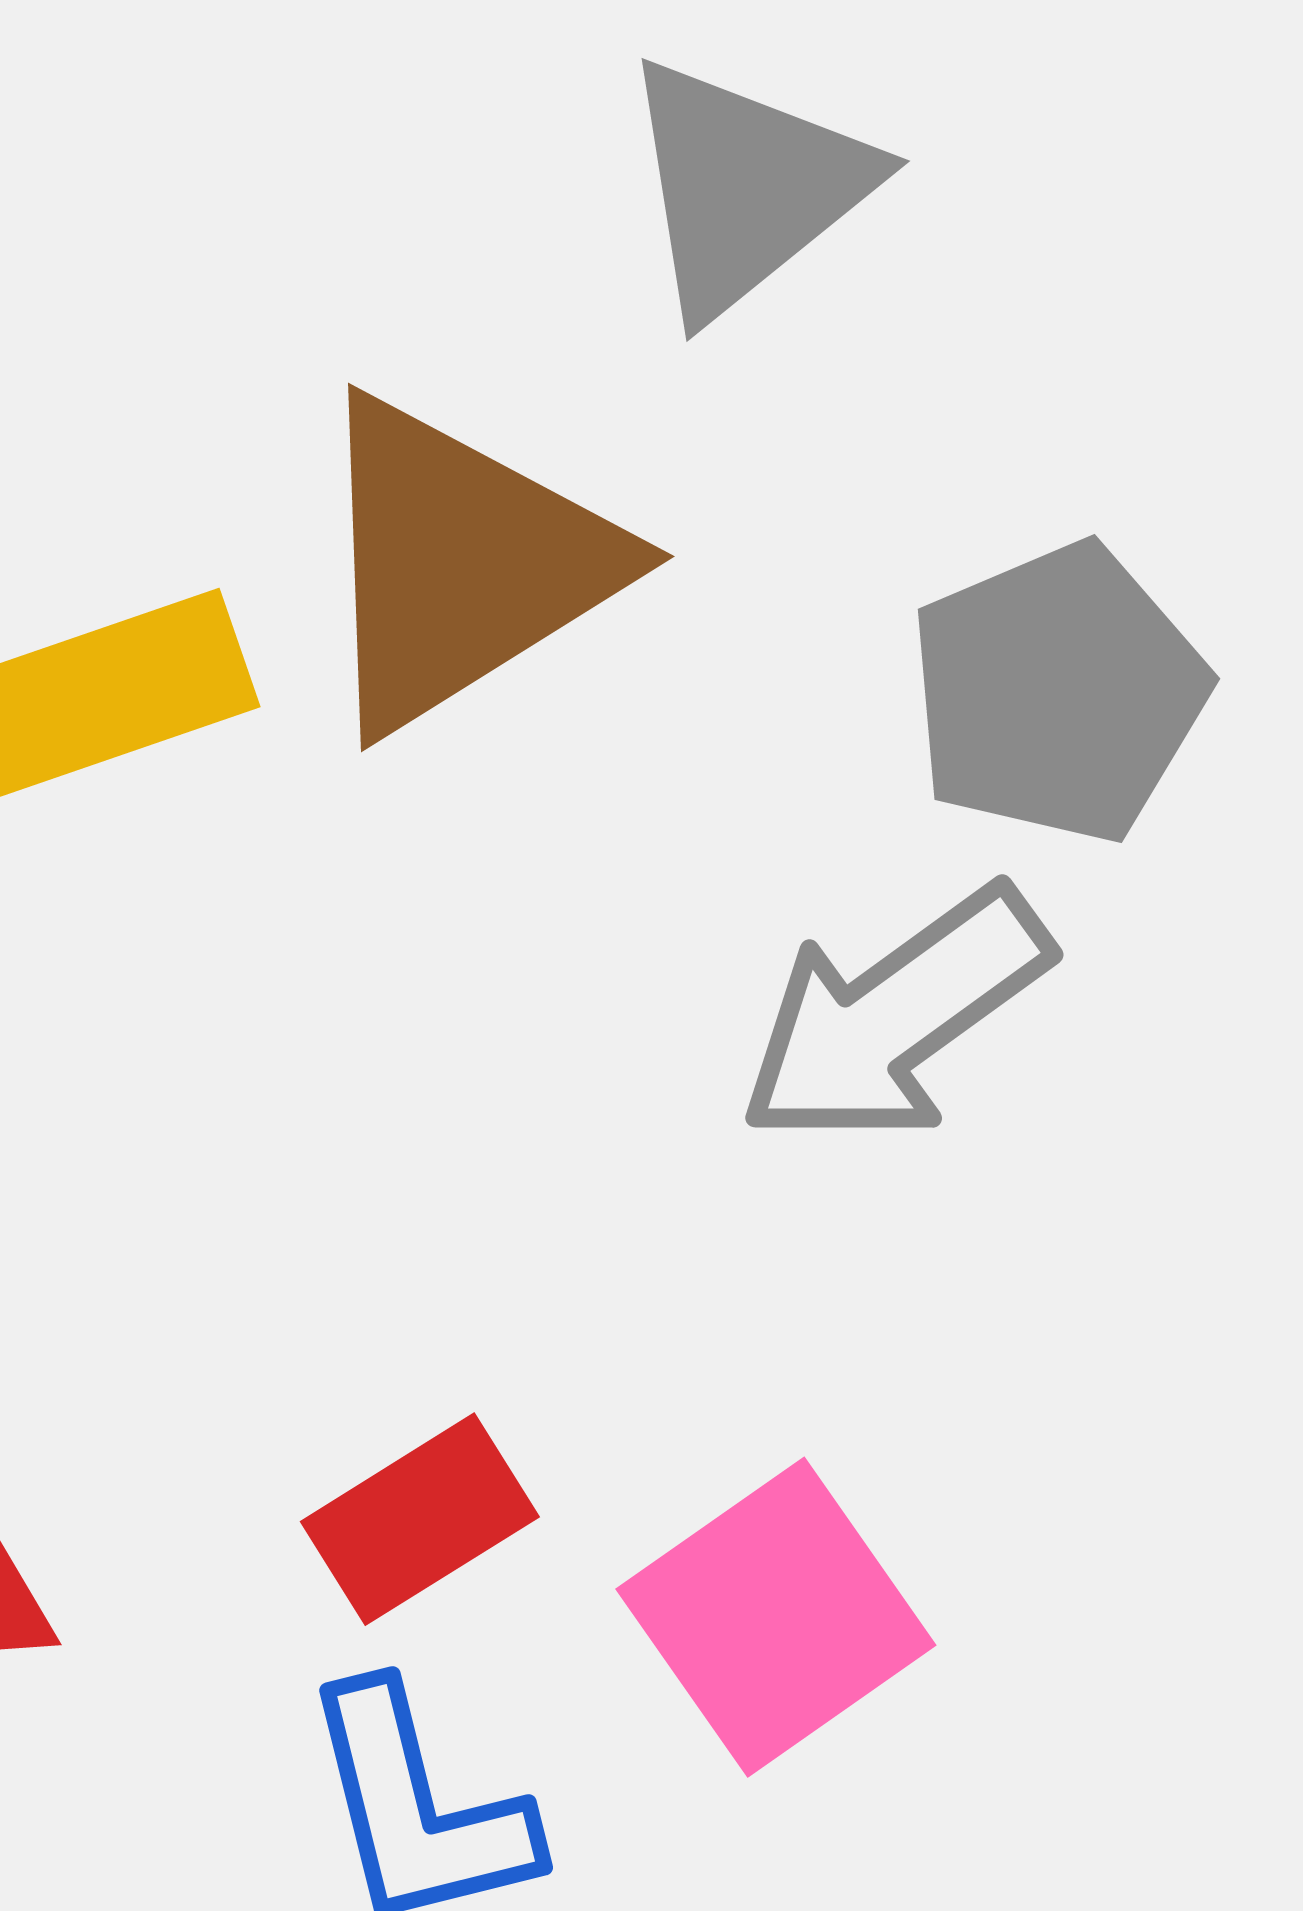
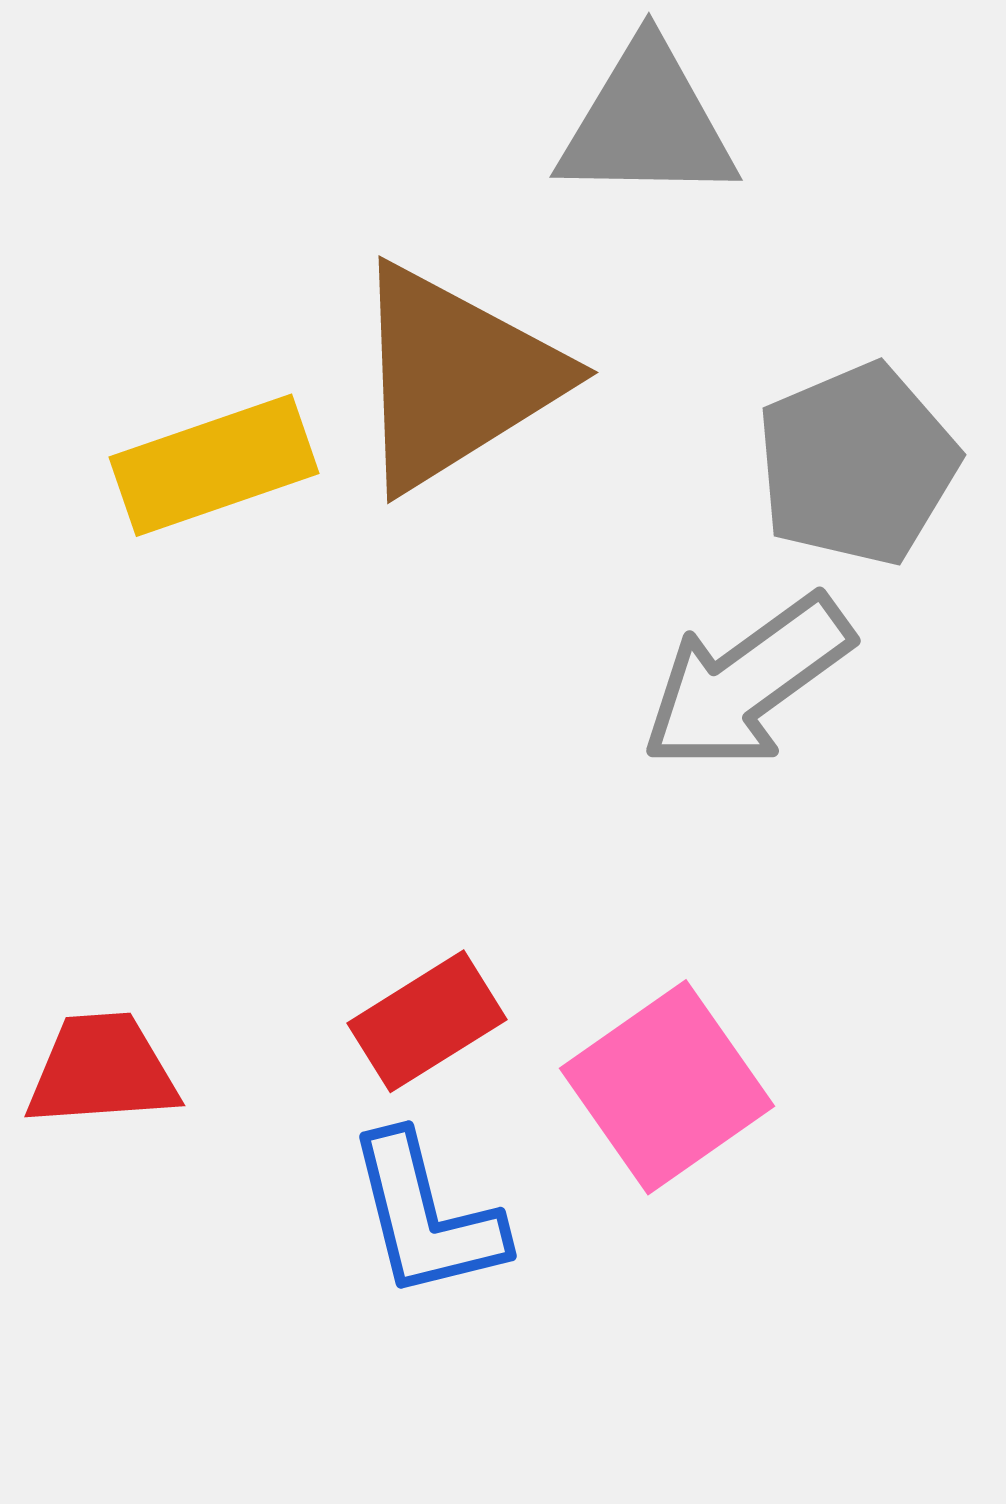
gray triangle: (746, 187) -> (647, 123), turned 40

